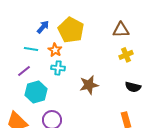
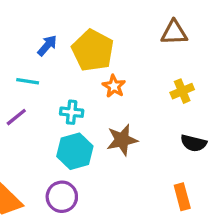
brown triangle: (121, 30) -> (174, 33), moved
orange star: (55, 50) -> (114, 86), moved
cyan hexagon: (36, 92) -> (75, 151), moved

